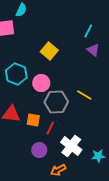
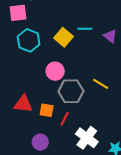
cyan line: (88, 31) -> (85, 29), moved, turned 64
cyan hexagon: (16, 74) -> (29, 40), moved
purple circle: (39, 150) -> (40, 142), moved

